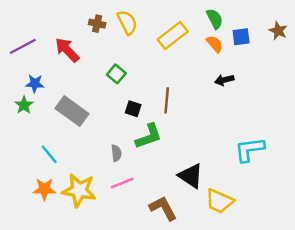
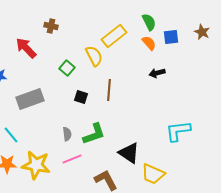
yellow semicircle: (127, 22) -> (94, 56), moved
gray rectangle: (72, 111) -> (30, 99), turned -56
green L-shape: (149, 136) -> (94, 134), moved

